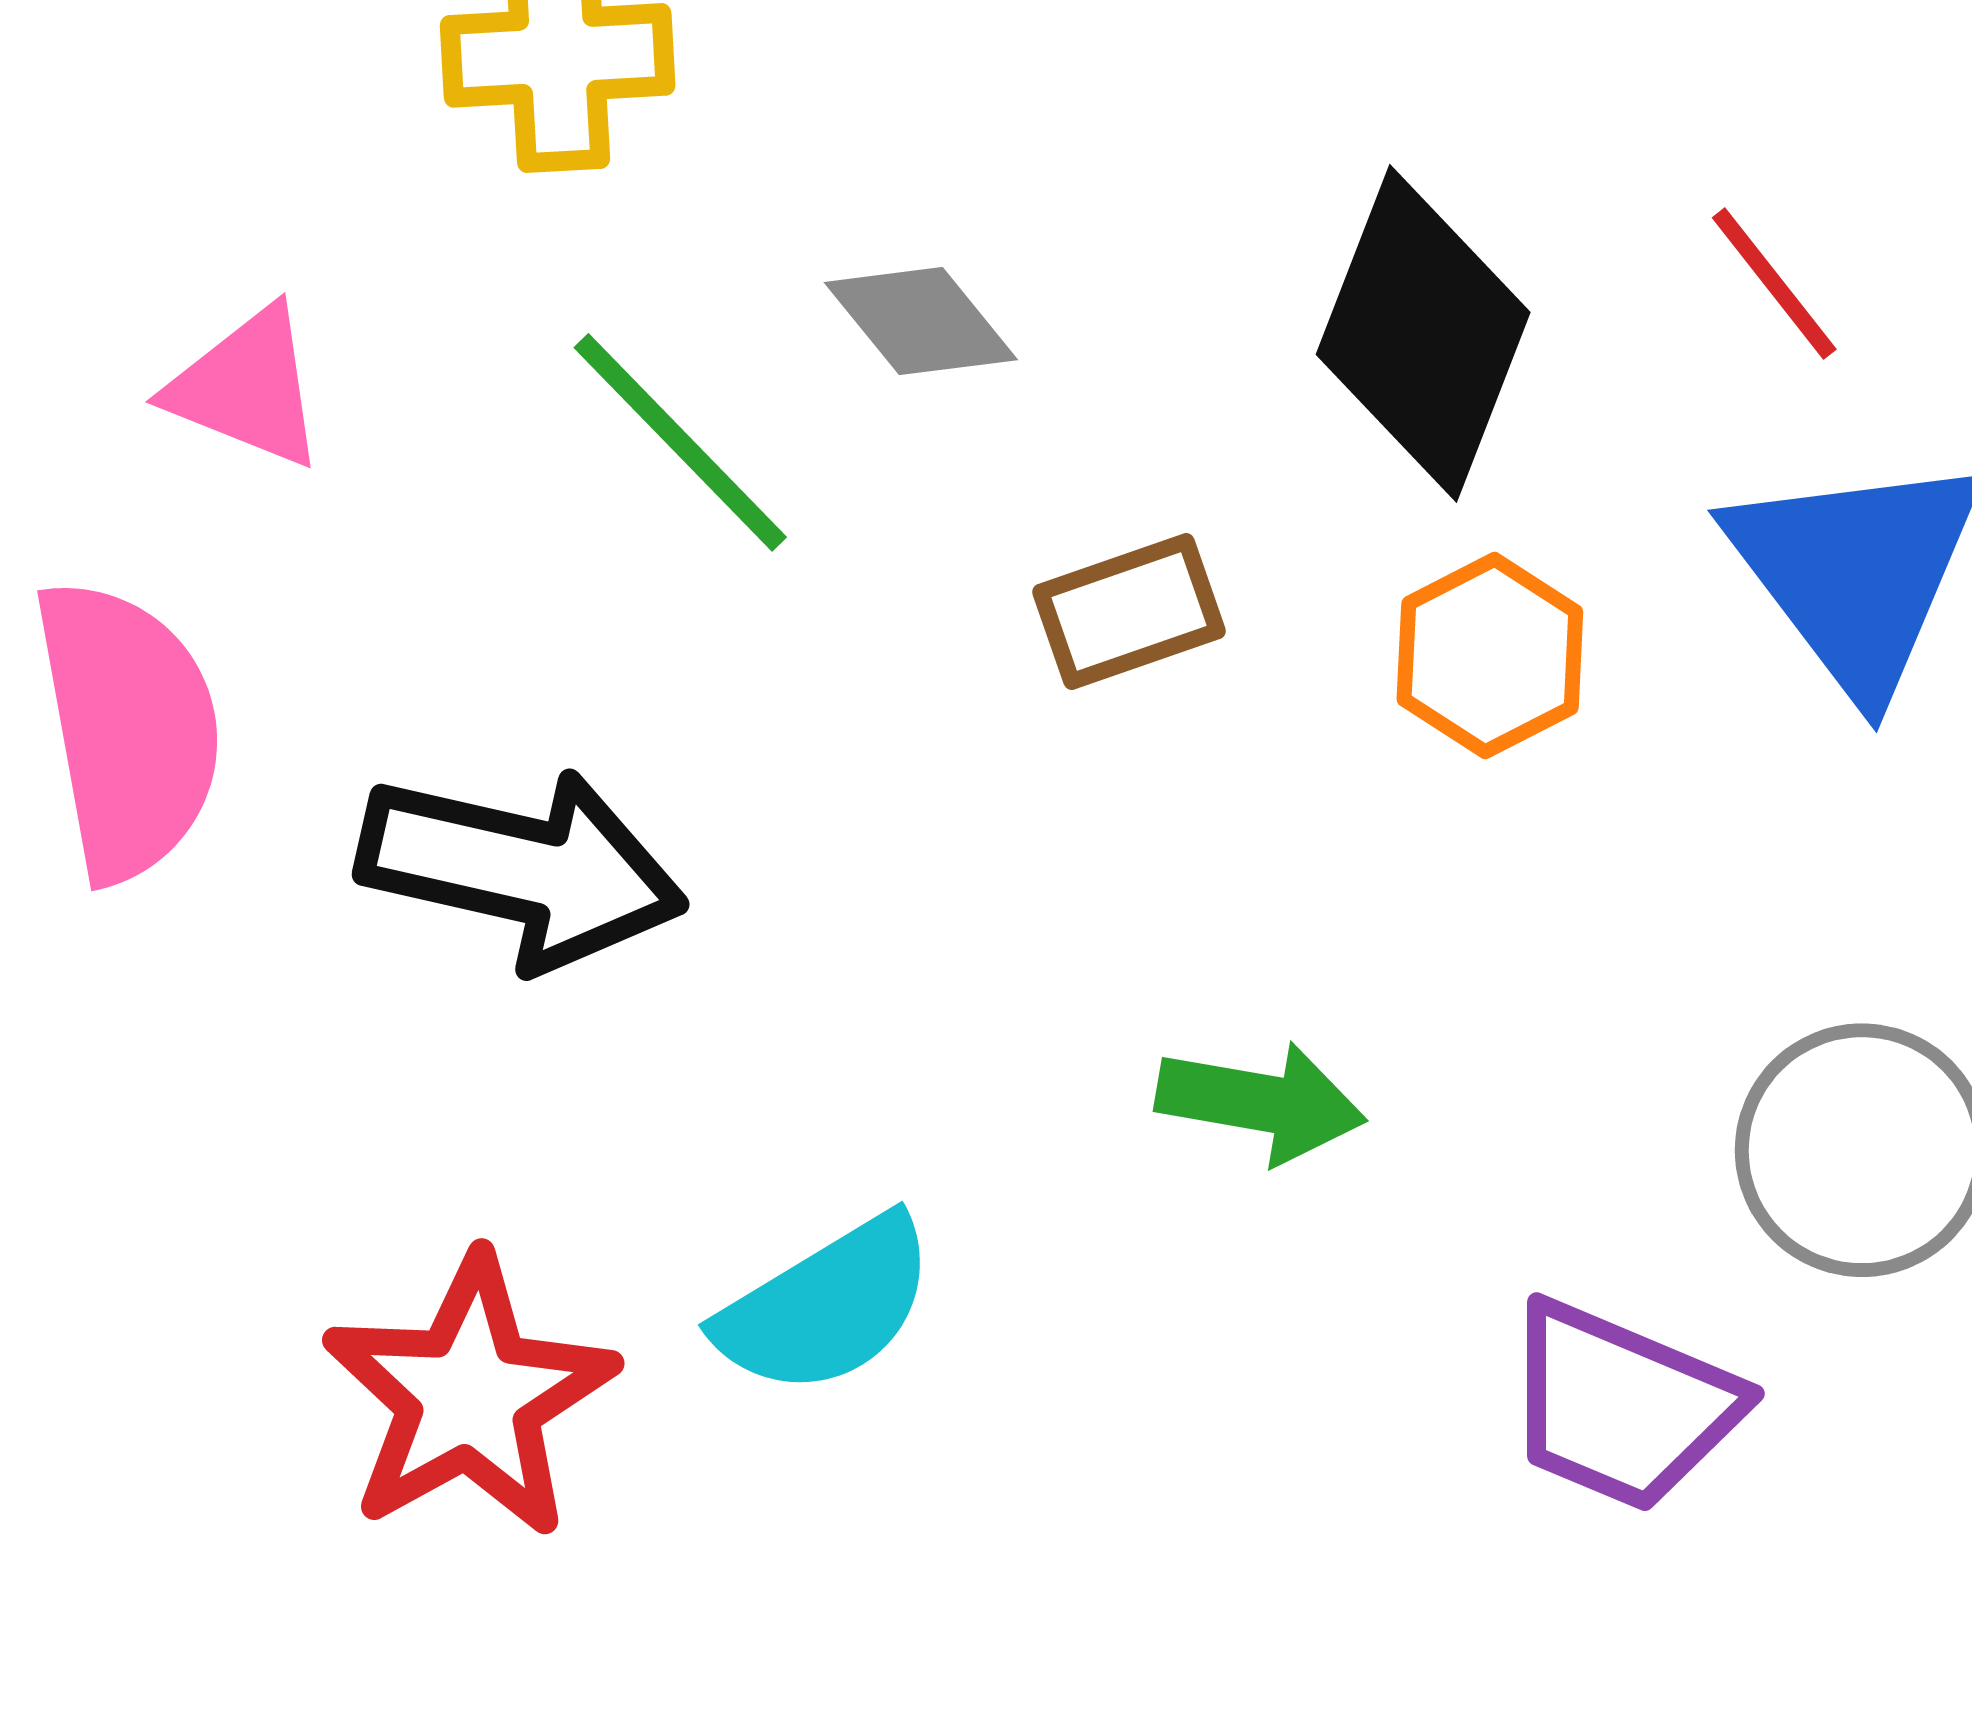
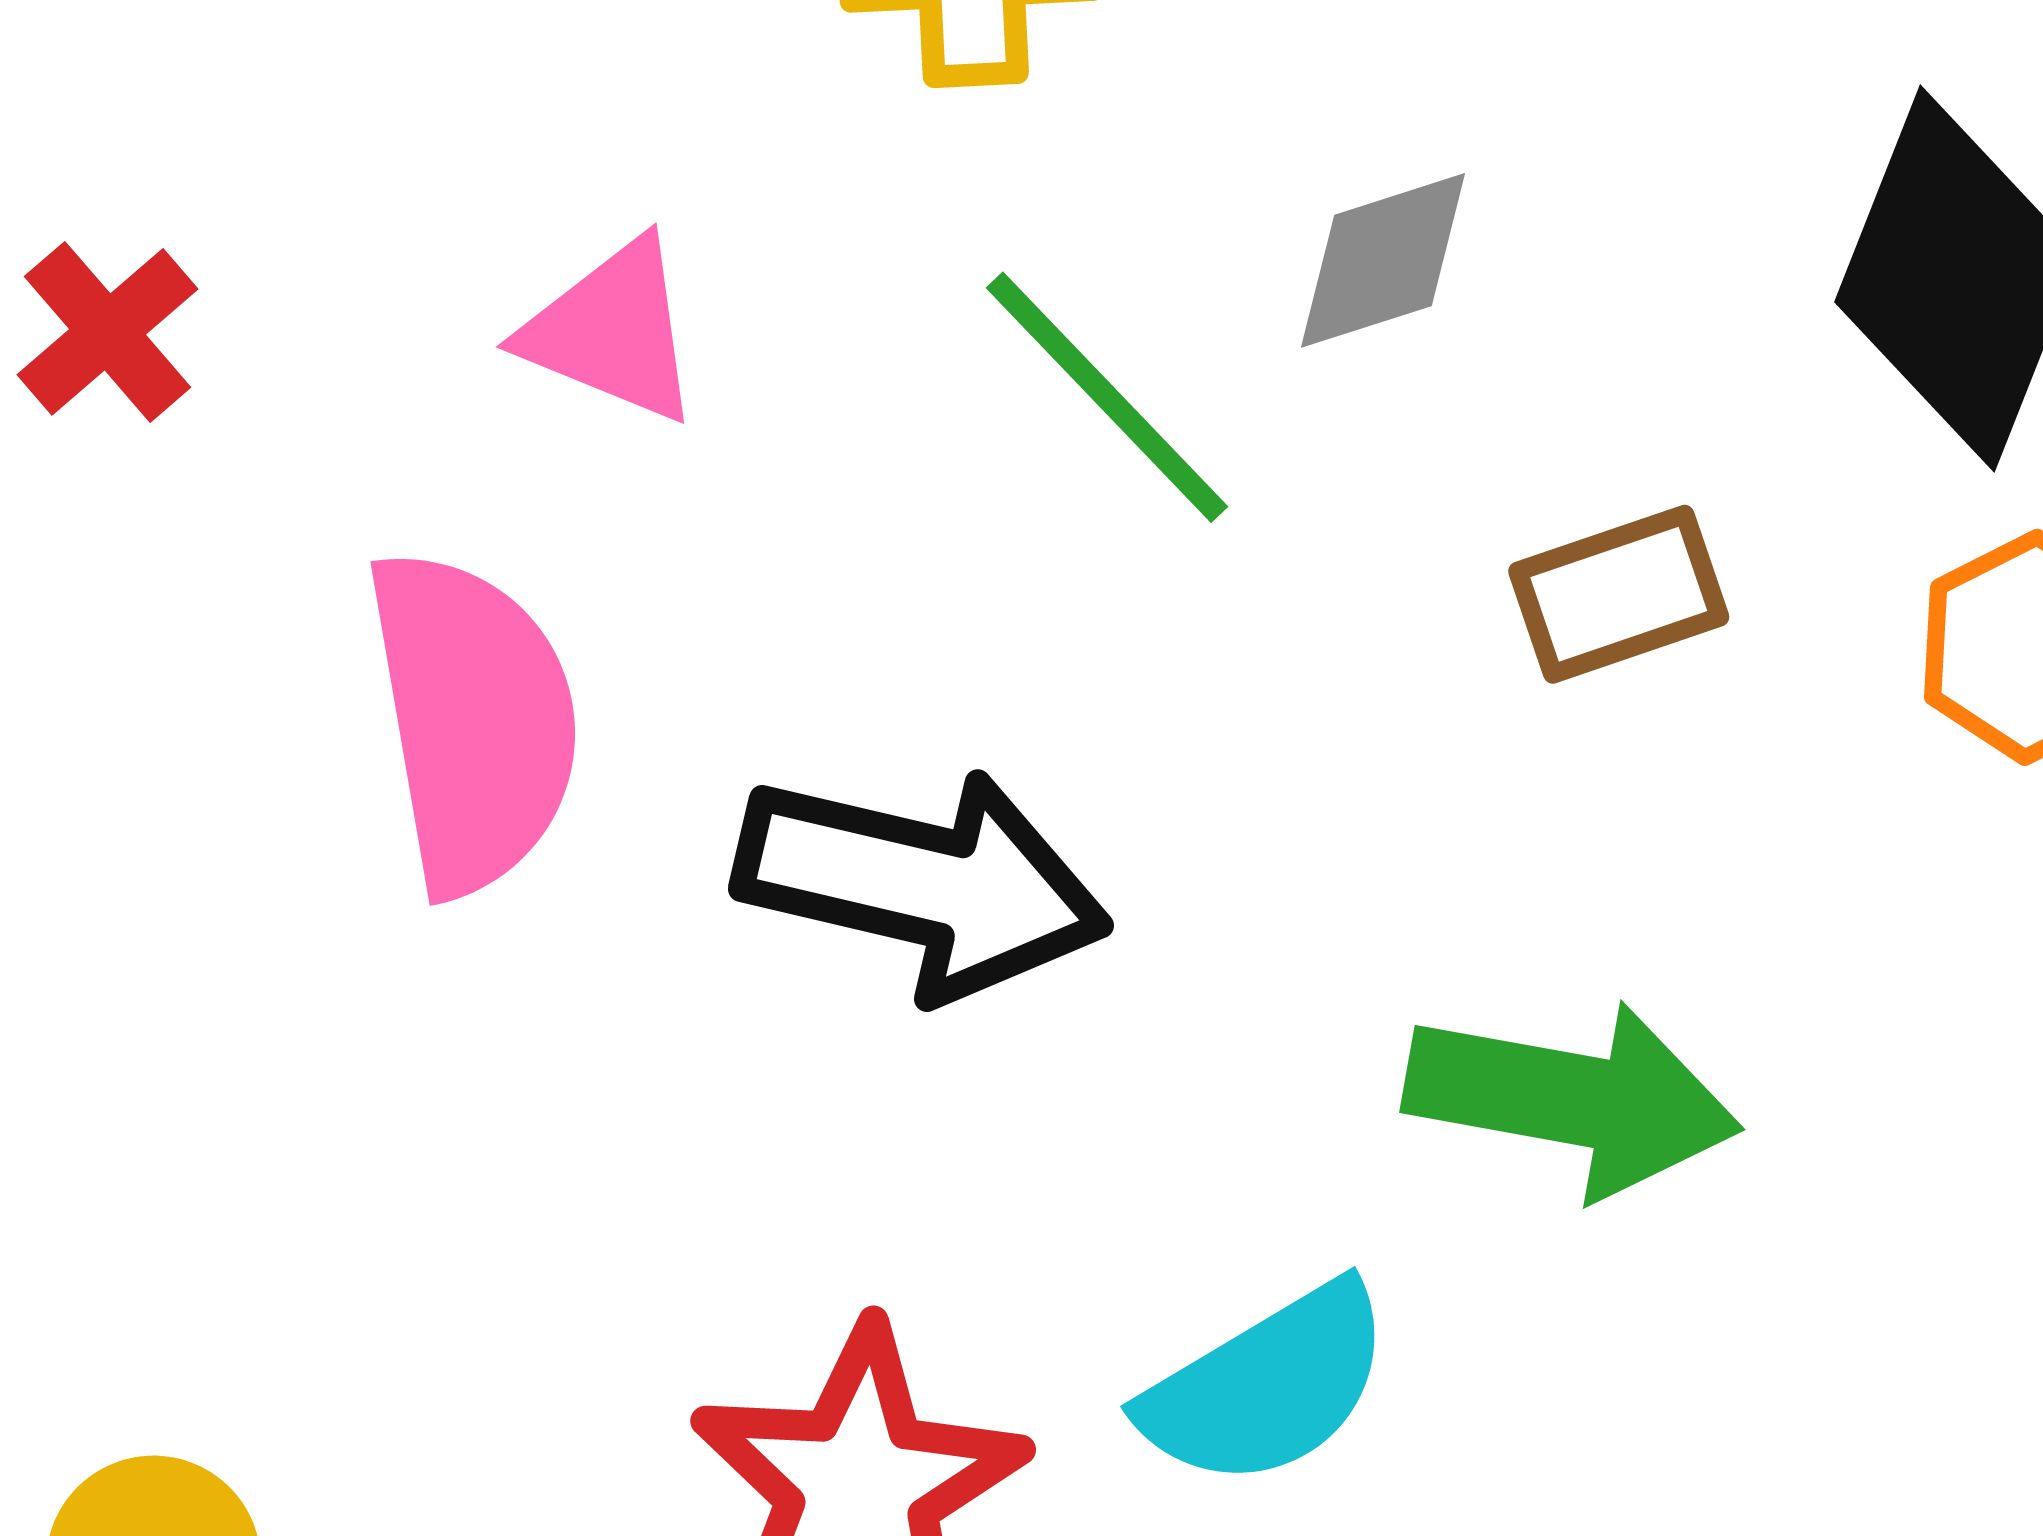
gray diamond: (921, 321) -> (1383, 260), turned -69
green arrow: (1261, 1102) -> (1573, 1099), moved, size x1.4

